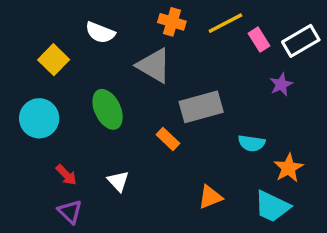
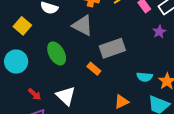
cyan semicircle: (252, 143) -> (145, 77), moved
white triangle: (118, 181) -> (66, 96), size x1.5

